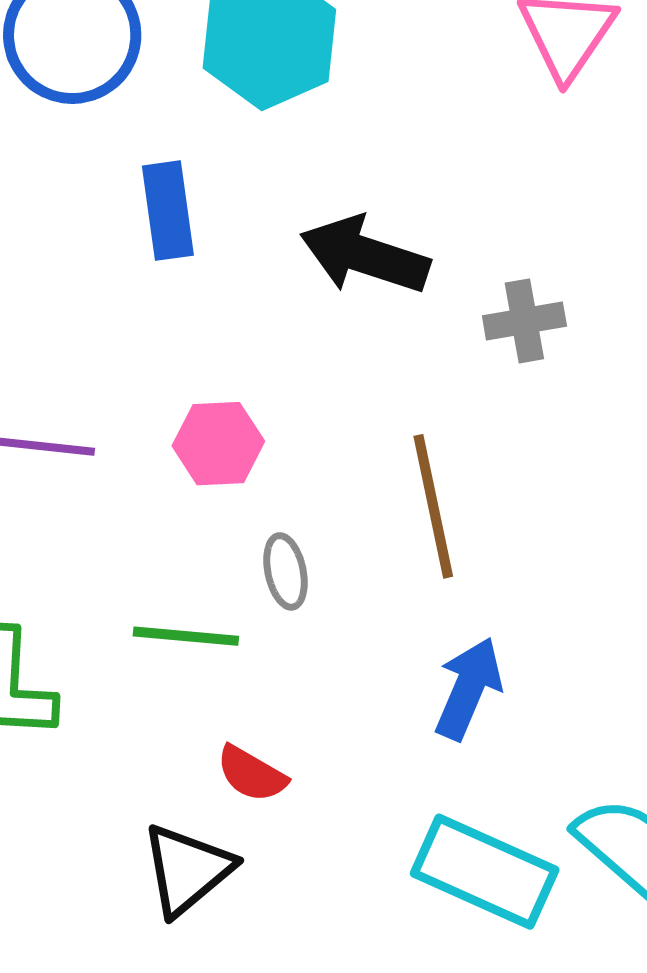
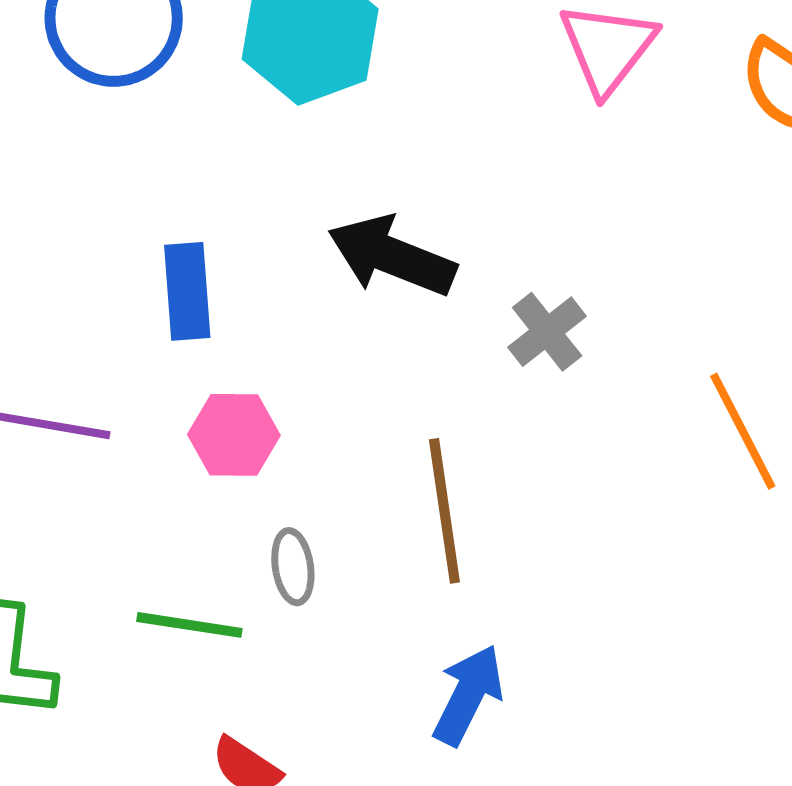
blue rectangle: (168, 211) -> (187, 291), moved
gray cross: (524, 321) -> (547, 332), turned -32

